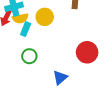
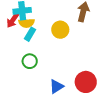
yellow circle: (45, 17) -> (60, 30), moved
red circle: (87, 52) -> (86, 82), moved

